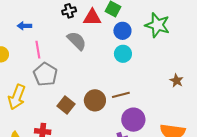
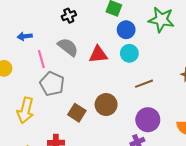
red triangle: (92, 17) -> (98, 54), moved
gray semicircle: (77, 41) -> (68, 47), moved
brown line: (121, 95) -> (144, 84), moved

